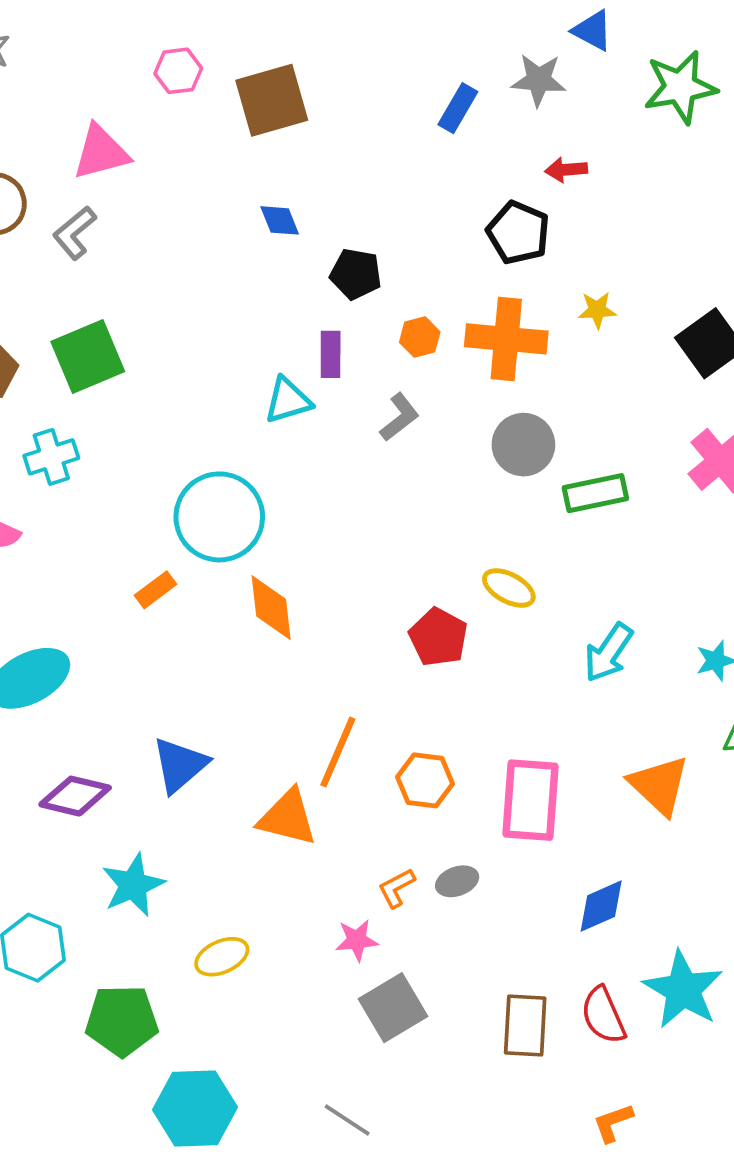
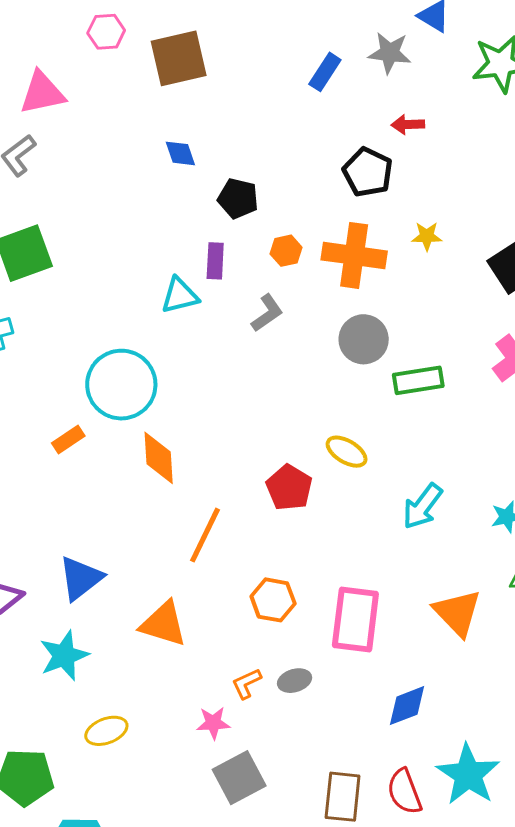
orange line: (338, 752) -> (205, 535), moved
cyan star: (133, 885) -> (64, 656), moved

